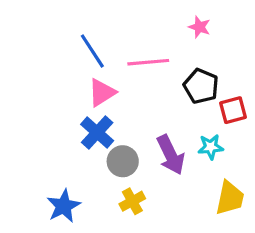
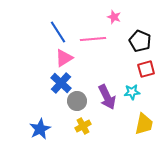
pink star: (199, 27) -> (114, 17), moved
black pentagon: (201, 86) -> (140, 41), moved

